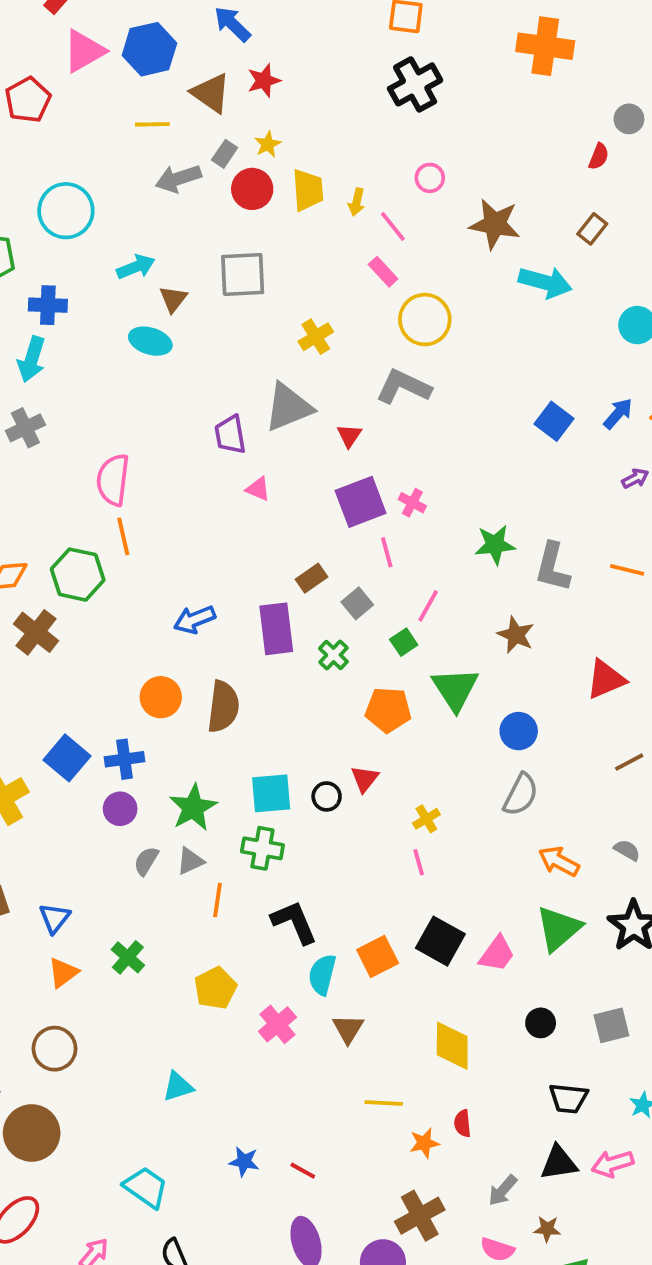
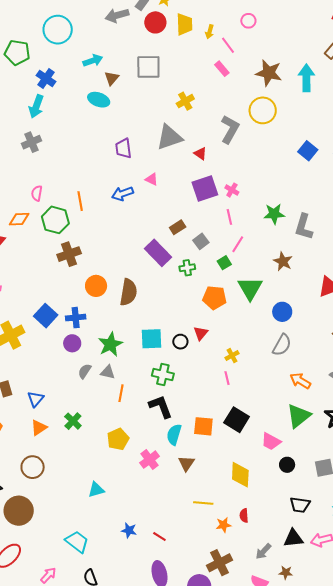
brown star: (495, 224) -> (269, 73), moved
cyan arrow: (545, 282) -> (306, 78), turned -108
blue cross: (48, 305) -> (46, 78), turned 30
yellow circle: (425, 320) -> (263, 110), moved
gray L-shape: (403, 387) -> (230, 129), turned 92
purple trapezoid: (230, 435) -> (123, 148), moved
red triangle: (349, 436) -> (200, 154), turned -32
pink semicircle: (113, 480) -> (37, 193), moved, size x0.6
pink line: (387, 552) -> (229, 217), moved
blue arrow: (195, 620) -> (122, 194), moved
purple rectangle: (276, 629) -> (158, 253), turned -40
brown cross: (36, 632) -> (69, 254), moved, turned 30
green cross: (333, 655) -> (187, 268), turned 35
green cross: (262, 848) -> (163, 375), moved
gray triangle: (190, 861) -> (108, 372), turned 35
pink trapezoid: (497, 954) -> (271, 441), moved, turned 80
orange square: (378, 957) -> (203, 426), turned 30

